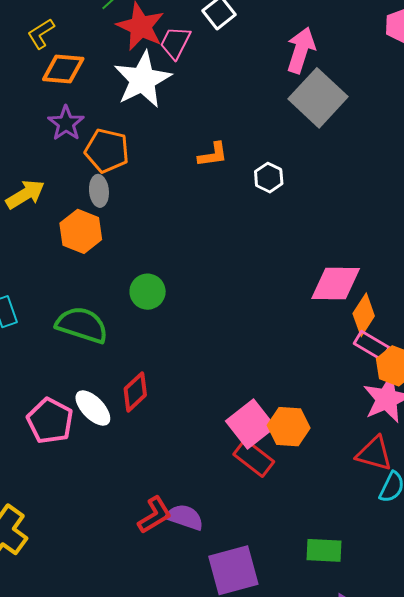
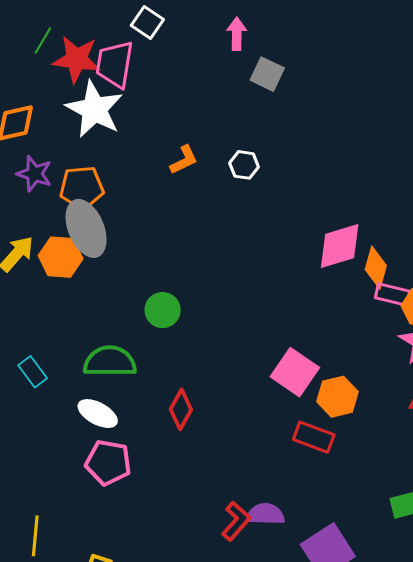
pink trapezoid: (175, 43) -> (115, 64), size x1.4
pink arrow: (301, 50) -> (237, 34), size x0.7
gray square: (318, 98) -> (267, 74), size x0.6
gray ellipse: (99, 191) -> (86, 228), size x1.8
orange hexagon: (81, 231) -> (61, 257), moved
white ellipse: (93, 408) -> (98, 414), moved
pink square: (250, 424) -> (295, 372), moved

